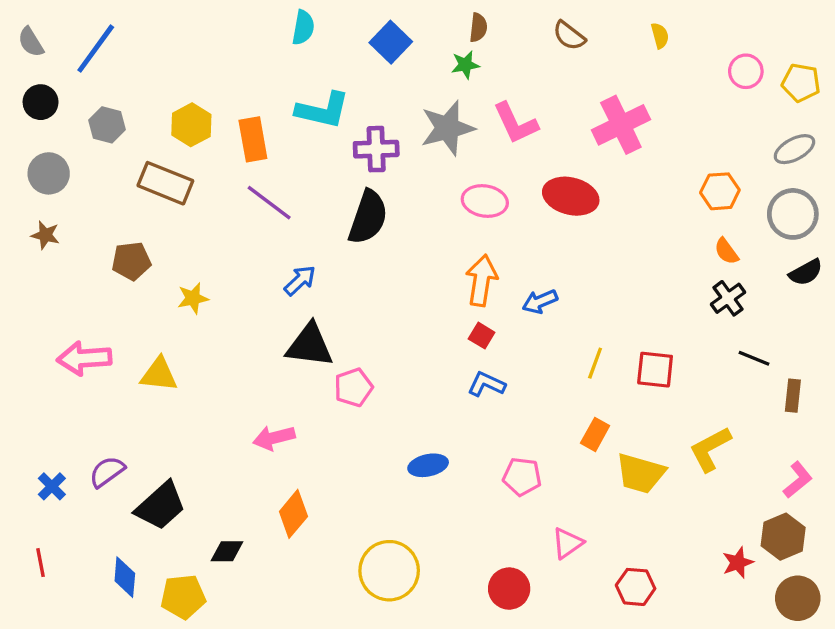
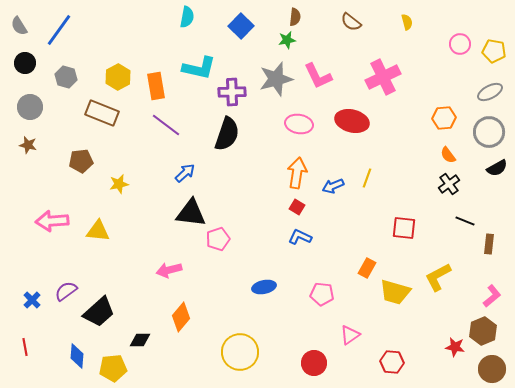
yellow line: (595, 363) -> (367, 178), moved
red star: (738, 563) -> (455, 347), turned 30

